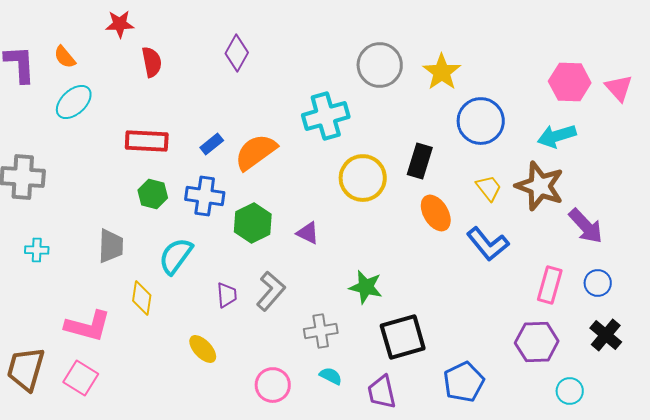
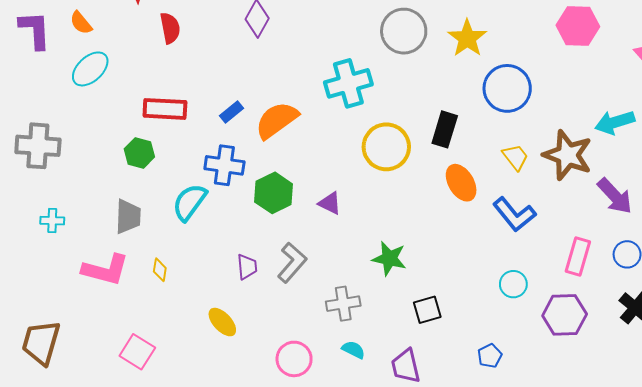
pink hexagon: (570, 82) -> (578, 26), moved
cyan arrow: (557, 136) -> (615, 122), moved
green hexagon: (153, 194) -> (139, 153), moved
cyan semicircle: (176, 256) -> (190, 202), moved
yellow diamond: (142, 298) -> (160, 270), size x0.7
pink L-shape: (88, 326) -> (106, 270), moved
black square: (403, 337) -> (427, 310), size x0.6
pink square: (81, 378) -> (137, 352), moved
blue pentagon: (464, 382) -> (490, 356), size x0.6
cyan circle: (570, 391) -> (513, 284), moved

